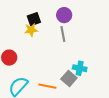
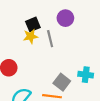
gray line: (63, 34) -> (50, 39), moved
gray square: (69, 79) -> (62, 82), moved

